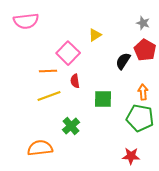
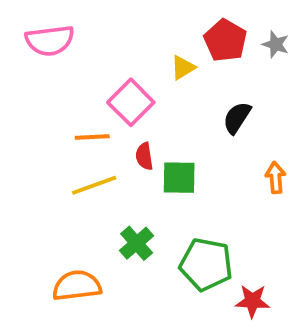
red pentagon: (145, 50) -> (225, 41), moved
green square: (103, 99) -> (179, 178), moved
green pentagon: (140, 118) -> (206, 264), moved

